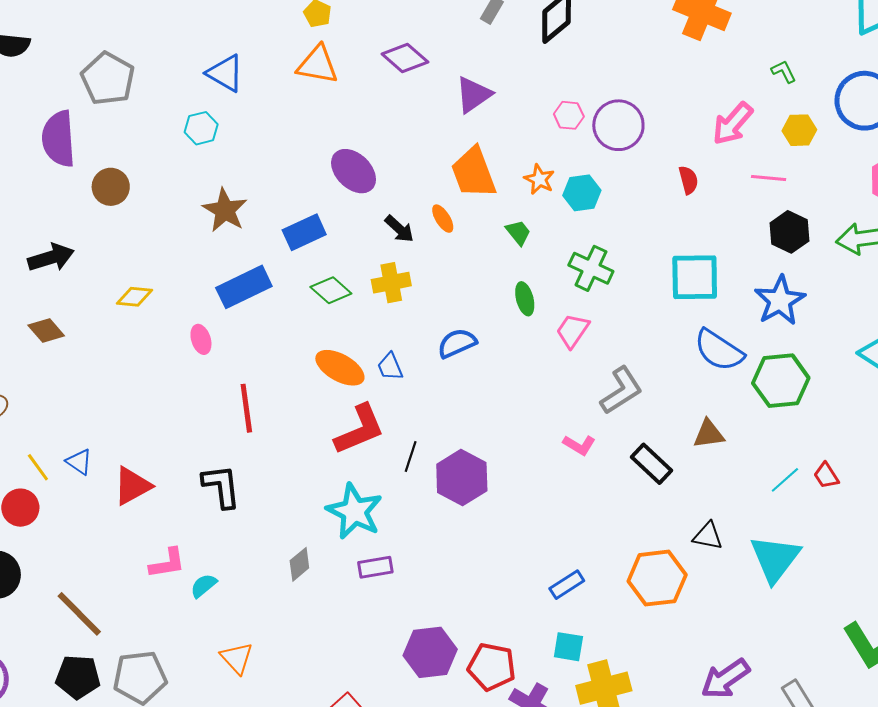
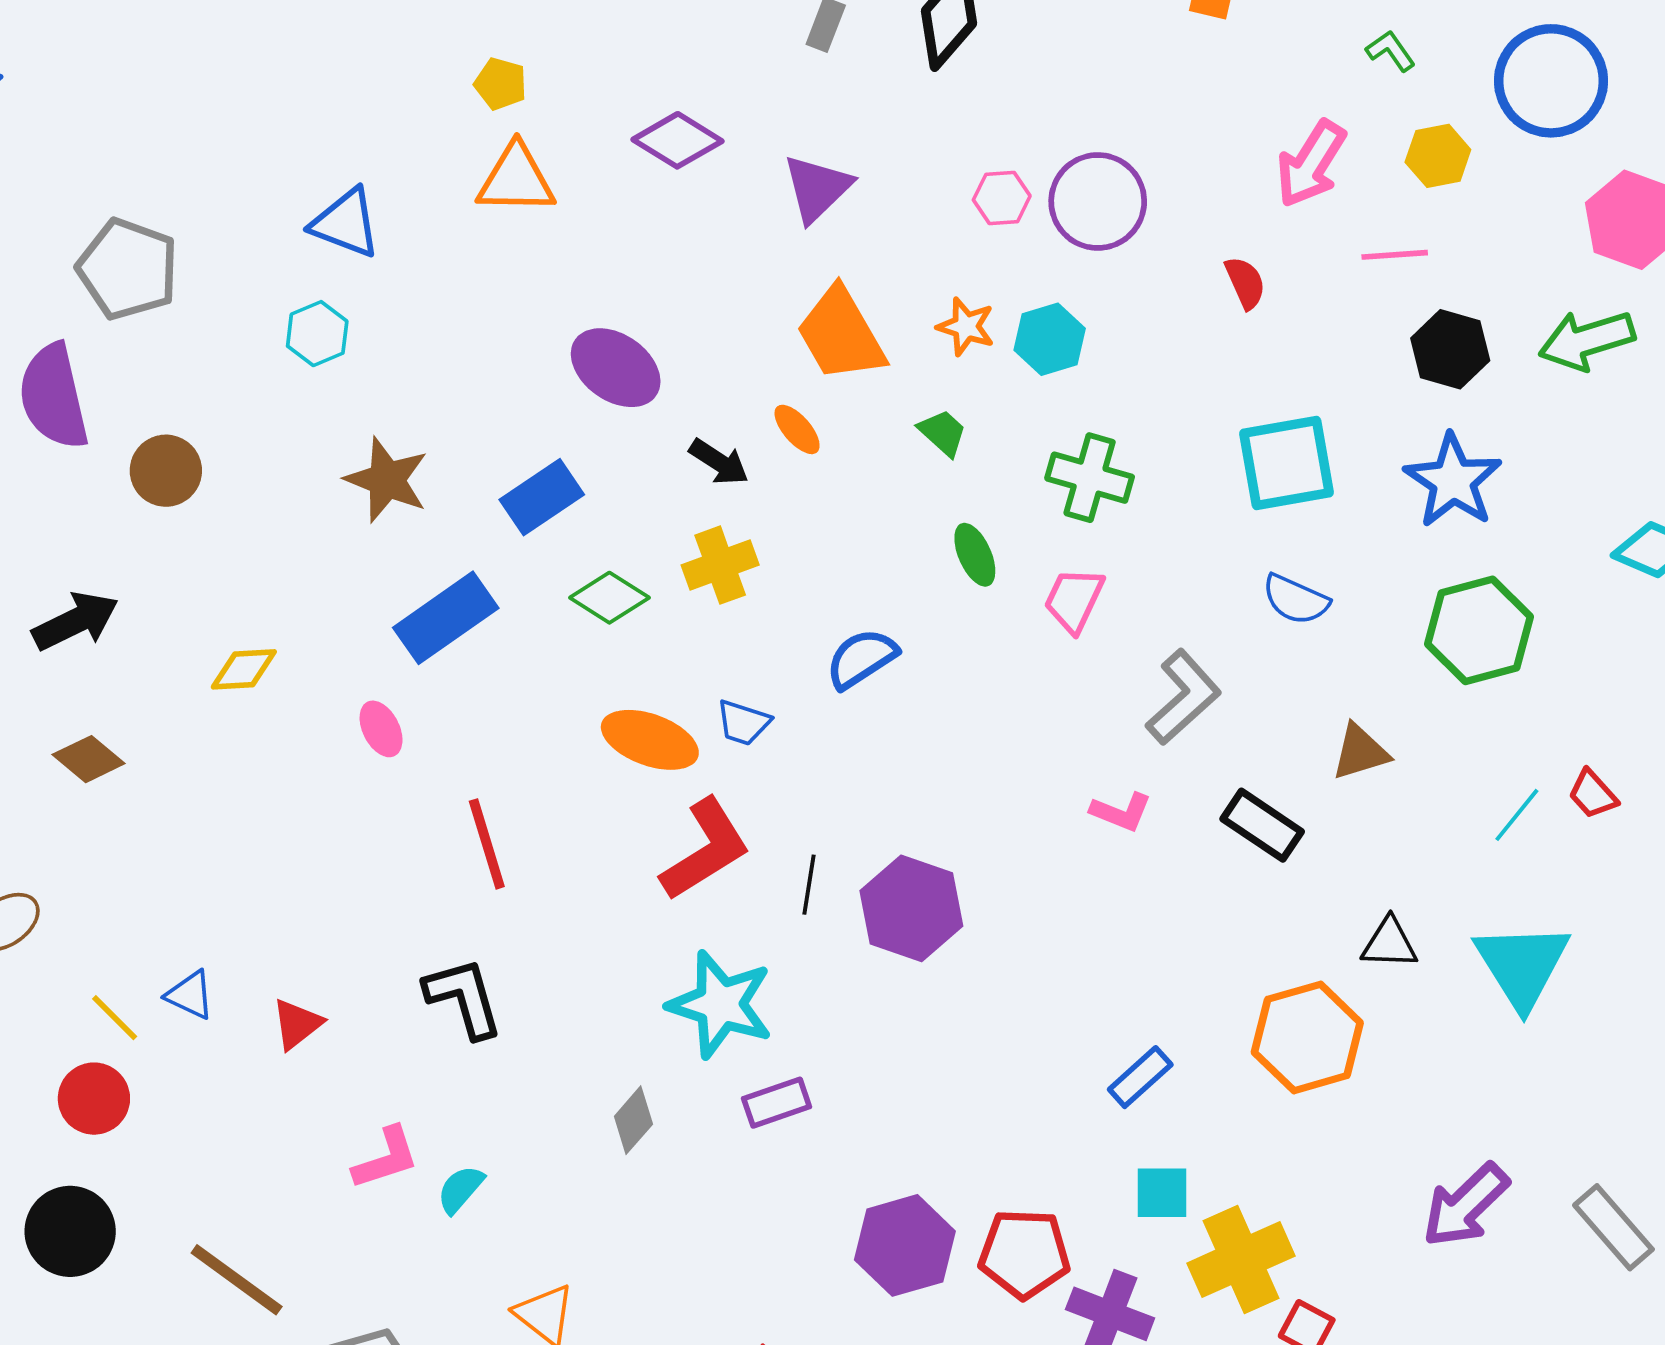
blue semicircle: (719, 350) -> (1296, 599), moved, size x0.7
blue trapezoid: (390, 367) -> (743, 723), turned -40
red triangle: (132, 486) -> (297, 1024), size x0.7

